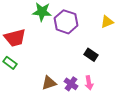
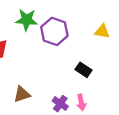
yellow triangle: (107, 22) -> (102, 31), turned 32
brown triangle: (49, 83) -> (22, 94), moved

